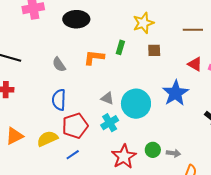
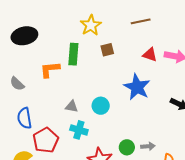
green rectangle: (120, 47) -> (73, 54), size x1.5
cyan circle: (136, 104) -> (101, 106), size x0.6
cyan cross: (110, 123) -> (79, 130), turned -30

